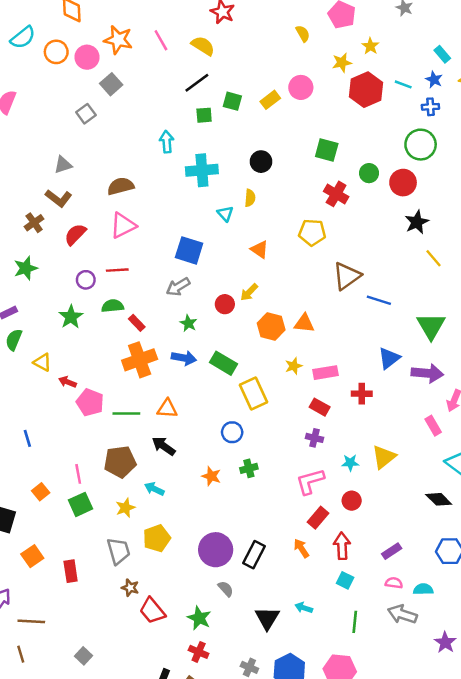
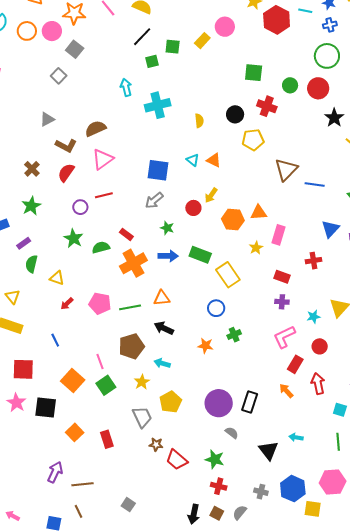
black circle: (261, 162) -> (235, 114), moved
brown L-shape: (59, 198) -> (66, 146), moved
cyan triangle: (225, 214) -> (193, 160), moved
green semicircle: (113, 306) -> (101, 247), moved
pink rectangle: (325, 373) -> (278, 235), moved, turned -54
red arrow: (67, 382) -> (67, 304), moved, turned -56
orange square: (41, 492) -> (73, 381), size x1.6
cyan square: (345, 580) -> (340, 410), moved

